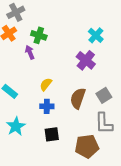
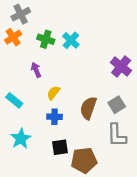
cyan cross: (96, 35) -> (71, 40), moved
purple arrow: (30, 52) -> (36, 70), moved
purple cross: (86, 60) -> (121, 67), moved
brown pentagon: (87, 146) -> (84, 160), moved

